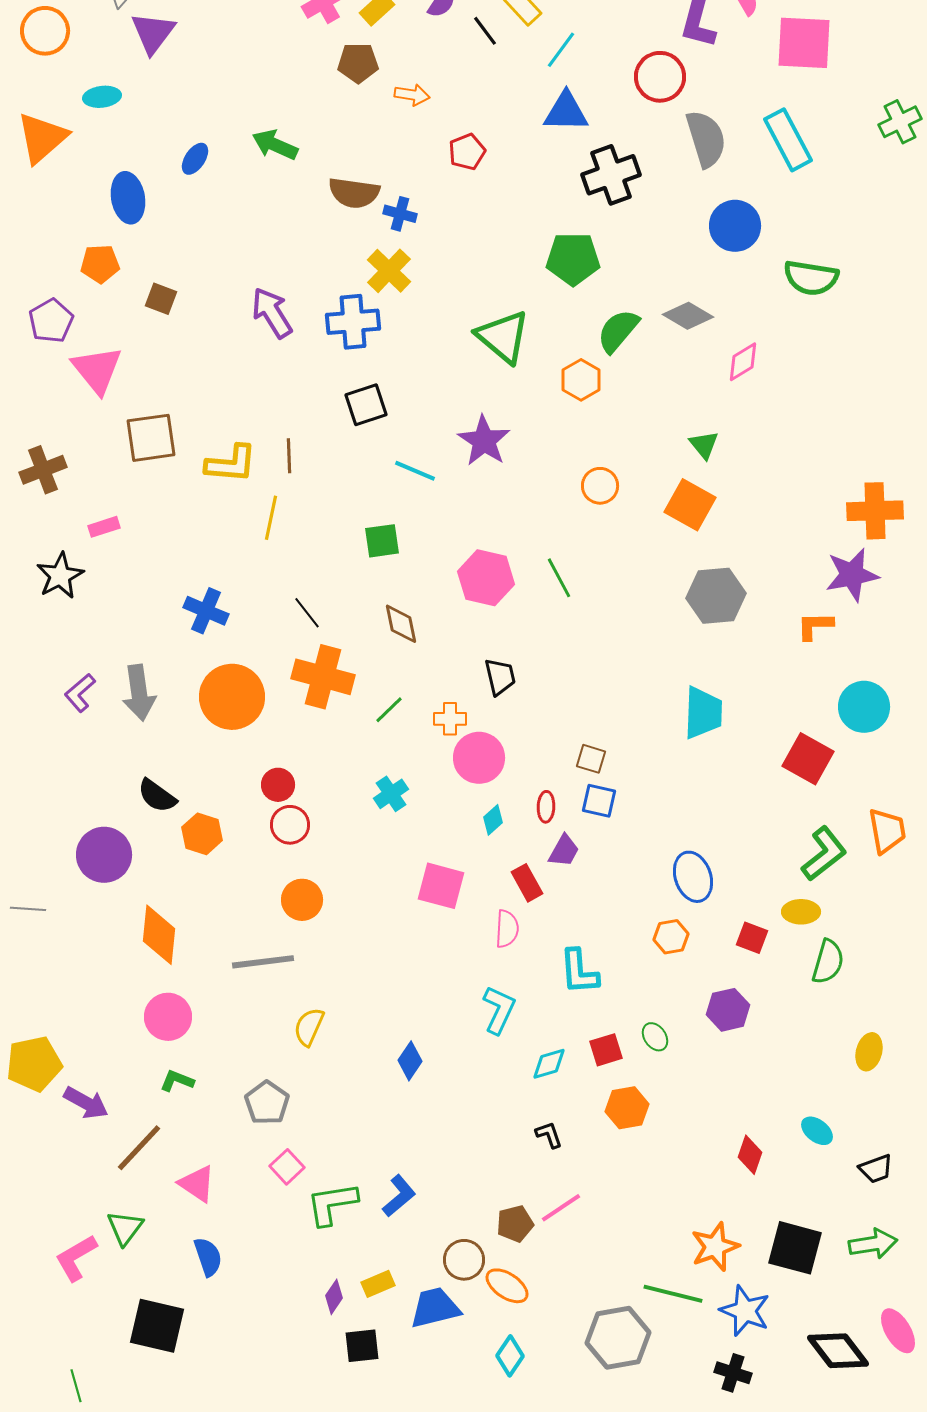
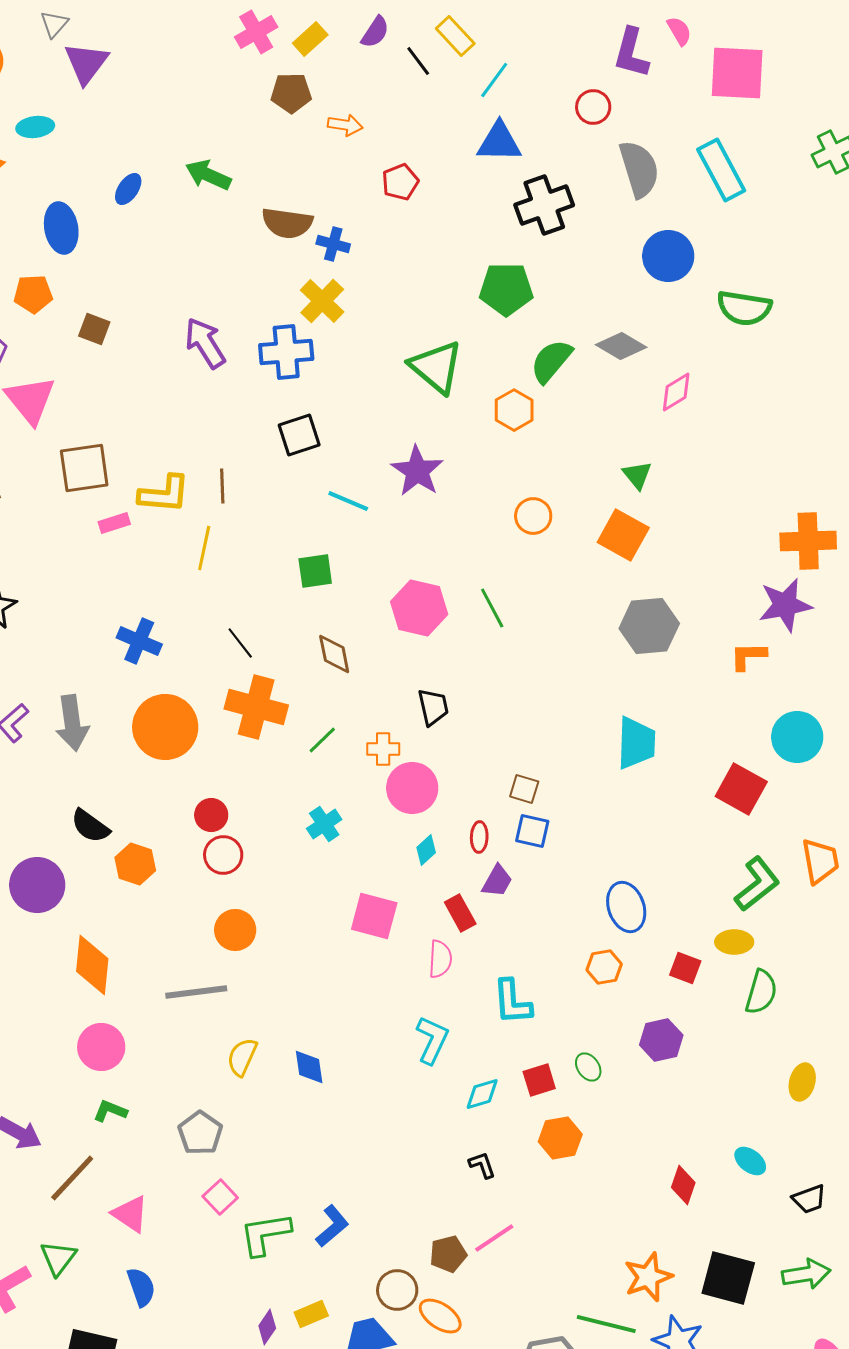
red circle: (660, 77) -> (593, 107), size x0.7
pink rectangle: (104, 527) -> (114, 523), moved
blue diamond: (410, 1061) -> (309, 1067), moved, turned -42

